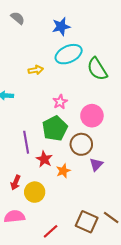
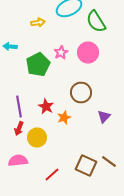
pink circle: (92, 116) -> (88, 52), moved
green pentagon: (55, 128) -> (38, 64), moved
purple line: (26, 142) -> (19, 106), moved
purple triangle: (96, 164) -> (104, 116), moved

